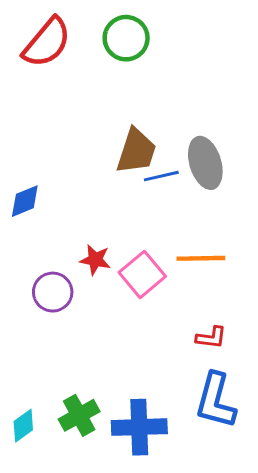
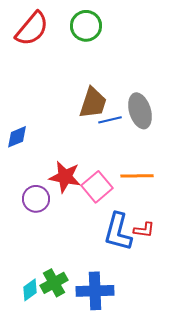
red star: (95, 260) -> (65, 177), size x1.5
blue L-shape: (216, 401) -> (118, 232), moved
cyan diamond: (23, 426) -> (30, 290), moved

